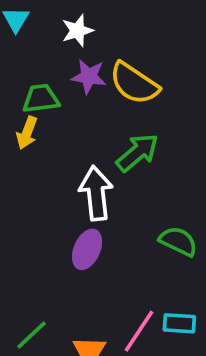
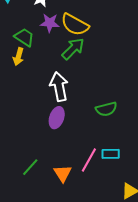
green trapezoid: (41, 99) -> (24, 37), turned 45
green arrow: (137, 153) -> (73, 49), moved
green semicircle: (178, 241) -> (106, 109), turned 145

